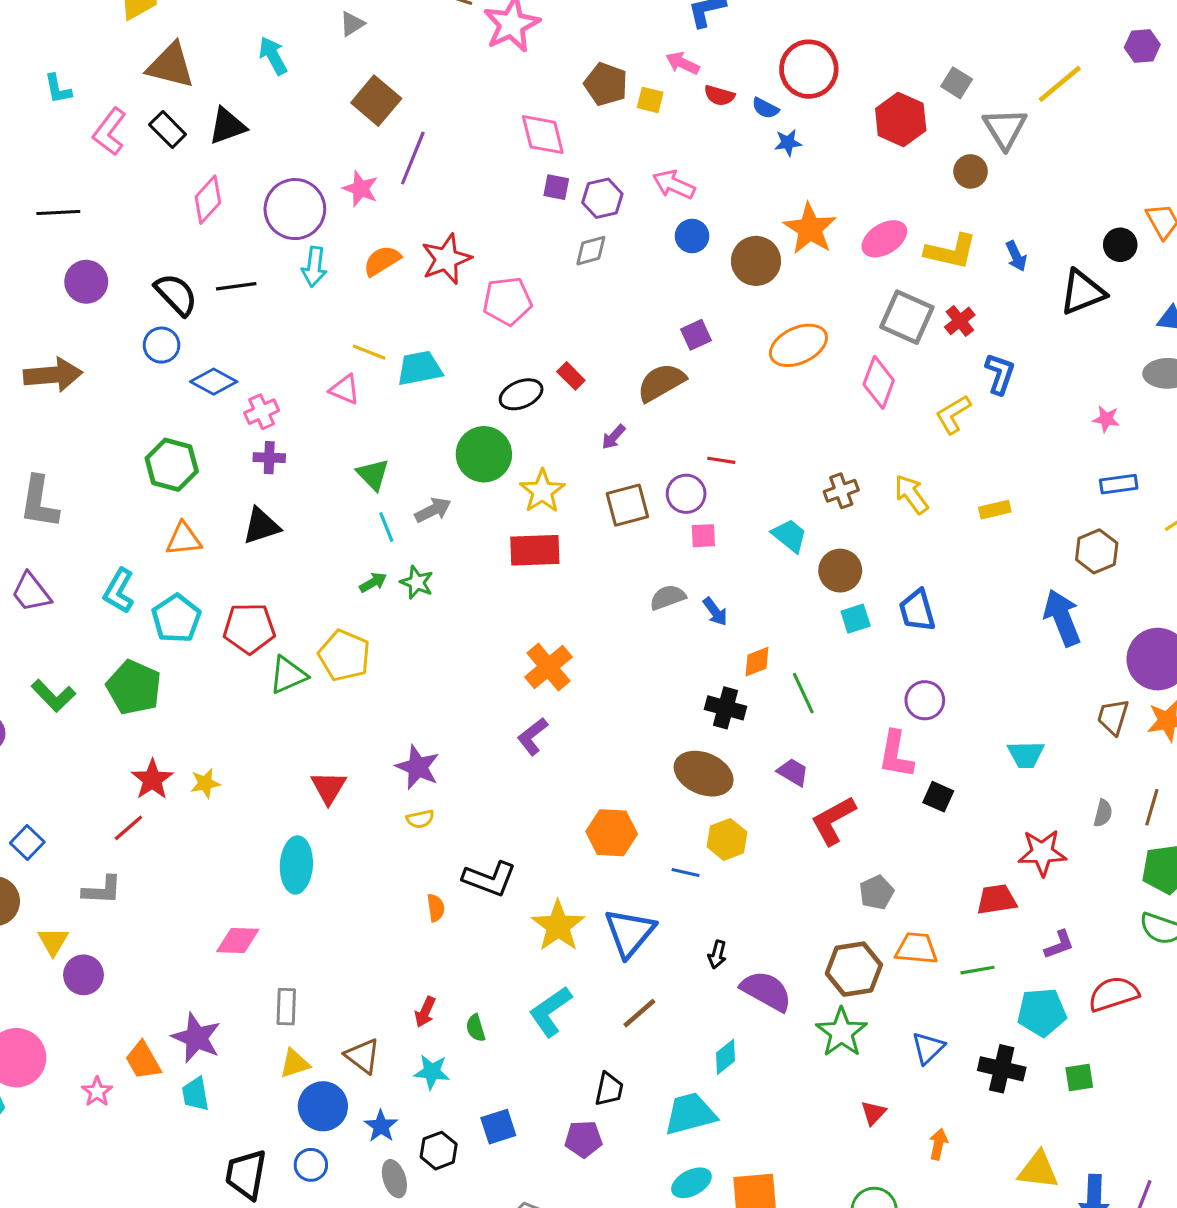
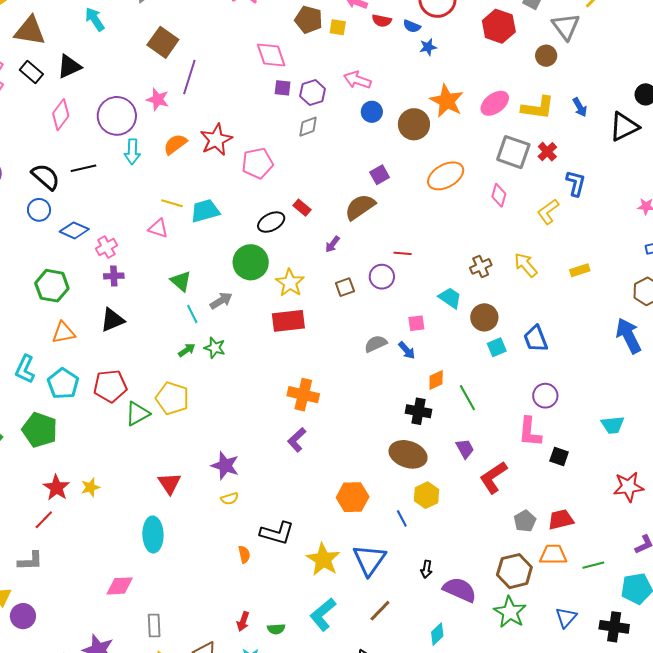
pink diamond: (879, 382) -> (499, 195), size x0.7
brown square: (627, 505) -> (345, 287), size x0.7
pink square: (703, 536) -> (416, 323), moved
orange cross: (548, 667) -> (303, 395), turned -32
purple trapezoid: (793, 772) -> (465, 449), turned 35
blue line: (686, 872) -> (402, 518), turned 54
red trapezoid: (997, 899) -> (561, 520), moved
green semicircle: (476, 1028) -> (276, 629), turned -72

